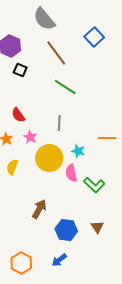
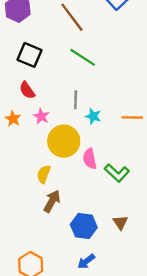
black square: (20, 70) -> (30, 55), moved, size x1.5
cyan star: (78, 151) -> (93, 116), moved
yellow semicircle: (12, 167) -> (44, 174), moved
blue arrow: (59, 260) -> (86, 261), moved

